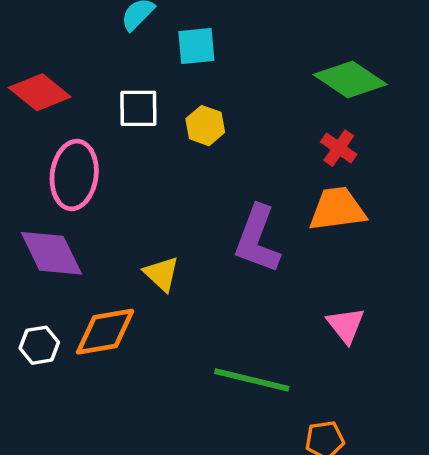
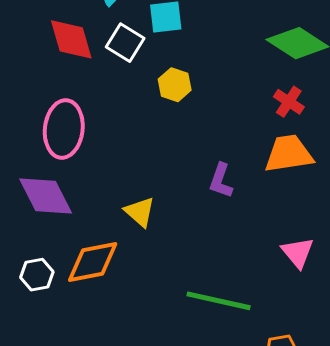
red diamond: (40, 92) -> (71, 39), moved, turned 36
white square: (138, 108) -> (125, 43), moved, turned 33
purple L-shape: (257, 239) -> (221, 181), size x0.6

